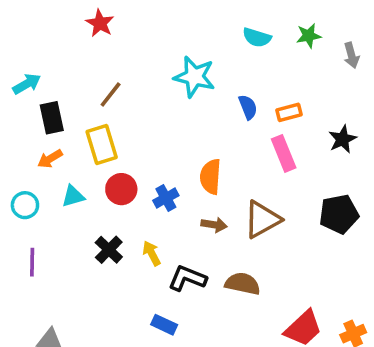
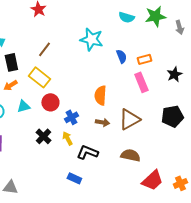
green star: (309, 36) -> (155, 16), size x1.5
yellow rectangle: (102, 144) -> (39, 77), turned -35
blue cross: (166, 198) -> (71, 117), moved
brown semicircle: (243, 284) -> (130, 155), moved

